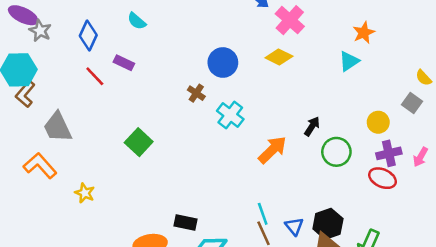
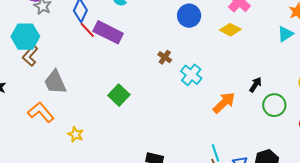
blue circle: (223, 62) -> (189, 16), moved
purple rectangle: (124, 63) -> (108, 32), size x1.8
red line: (95, 76) -> (87, 30), moved

